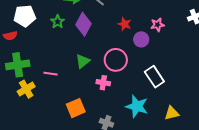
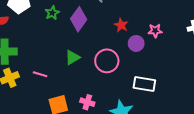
pink line: (50, 74) -> (40, 74), moved
white rectangle: (154, 77) -> (144, 84), turned -55
pink cross: (103, 83) -> (87, 102), moved

